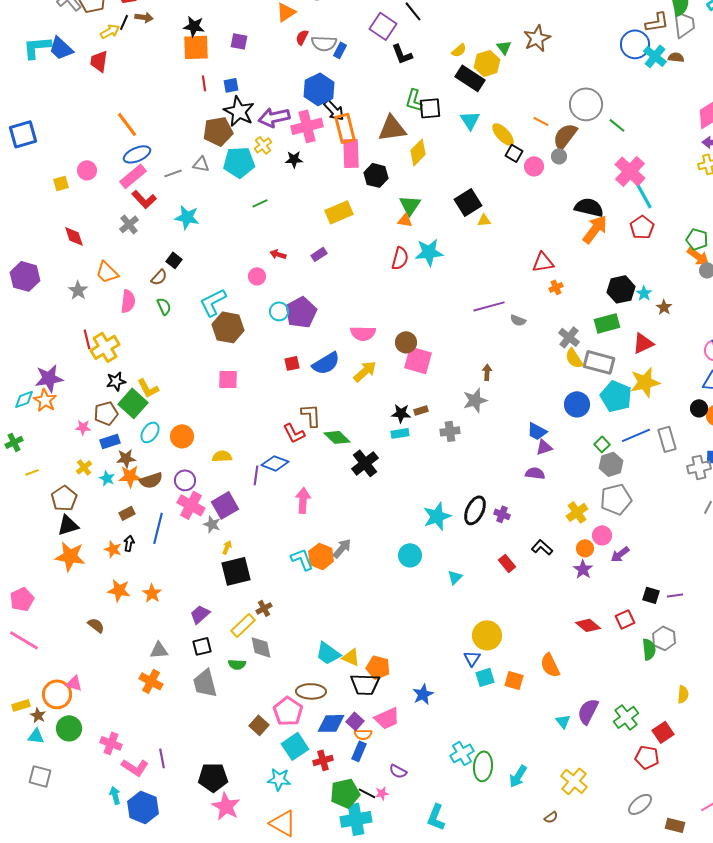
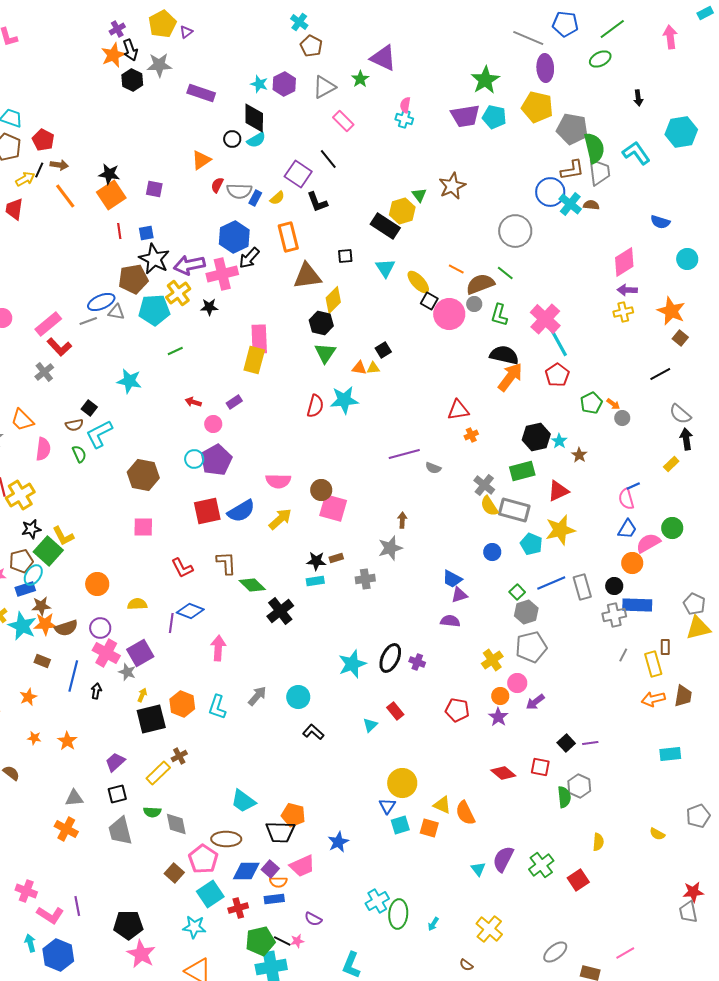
orange square: (196, 47) -> (111, 195), turned -32
yellow semicircle: (459, 50) -> (277, 198), moved
green L-shape: (414, 100) -> (499, 315), moved
gray circle: (586, 104) -> (515, 231), moved
black square: (430, 108) -> (345, 256), size x0.7
black arrow: (334, 110) -> (249, 258), turned 85
orange line: (127, 124) -> (65, 196), moved
green line: (617, 125) -> (505, 273), moved
orange rectangle: (345, 128) -> (288, 237), moved
brown semicircle: (565, 136) -> (480, 284), turned 32
yellow cross: (263, 145) -> (178, 293), size x1.4
pink rectangle: (351, 153) -> (259, 339), moved
blue ellipse: (137, 154) -> (101, 302), moved
pink circle: (534, 166) -> (449, 314), size x1.6
black hexagon: (376, 175) -> (321, 323), moved
black square: (468, 202) -> (383, 350), size x0.6
yellow rectangle: (339, 212) -> (254, 360), turned -52
cyan star: (187, 217) -> (129, 381), moved
orange triangle: (405, 220) -> (359, 368), moved
yellow triangle: (484, 220) -> (373, 368), moved
green pentagon: (697, 239) -> (591, 403), moved, turned 30
orange arrow: (698, 256) -> (613, 404), size x0.6
pink circle: (257, 276) -> (213, 424), moved
brown semicircle: (159, 277) -> (74, 425), turned 36
cyan L-shape: (213, 302) -> (99, 434), moved
red square: (292, 363) -> (207, 511), size x1.8
cyan pentagon: (616, 396) -> (531, 544), size x0.7
blue circle: (577, 404) -> (492, 552), size x0.7
black circle: (699, 408) -> (614, 586), moved
cyan ellipse: (150, 432) -> (33, 575), moved
red L-shape: (294, 433) -> (182, 568), moved
cyan star: (107, 478) -> (22, 626), size x1.8
brown rectangle: (127, 513) -> (42, 661), turned 49
black arrow: (129, 543) -> (96, 691), moved
black L-shape: (542, 547) -> (313, 732), moved
orange star: (113, 549) -> (28, 697), turned 30
cyan circle: (410, 555) -> (298, 697), moved
orange hexagon: (321, 556) -> (182, 704), moved
cyan L-shape: (302, 559) -> (217, 707), turned -140
red rectangle: (507, 563) -> (395, 711), moved
orange star: (119, 590) -> (34, 738), size x0.6
black square: (651, 595) -> (566, 743), turned 30
red square: (625, 619) -> (540, 767), turned 36
gray diamond: (261, 647) -> (176, 824), moved
yellow triangle: (351, 657) -> (442, 805), moved
blue rectangle: (359, 751) -> (274, 899), turned 60
red pentagon: (647, 757) -> (457, 710), moved
cyan arrow: (518, 776) -> (433, 924), size x0.6
brown semicircle: (551, 817) -> (466, 965), turned 72

